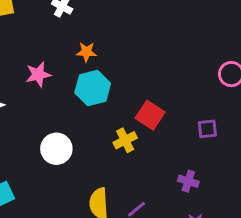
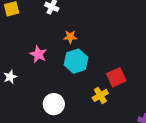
pink star: (38, 74) -> (38, 54), turned -30
red square: (150, 115) -> (116, 77), turned 36

